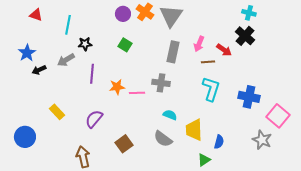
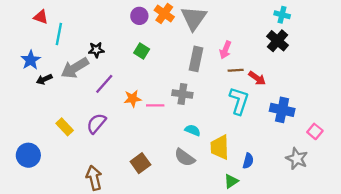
cyan line: (68, 25) -> (59, 34), moved
red arrow: (224, 50) -> (257, 78), moved
gray arrow: (66, 60) -> (75, 68), size x1.4
purple line: (92, 74) -> (104, 84), turned 36
pink square: (278, 116) -> (315, 131), size x0.6
purple semicircle: (94, 119) -> (96, 123), moved

